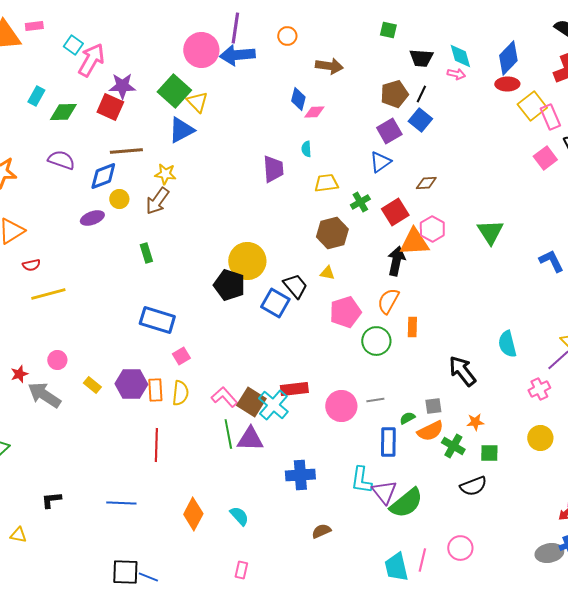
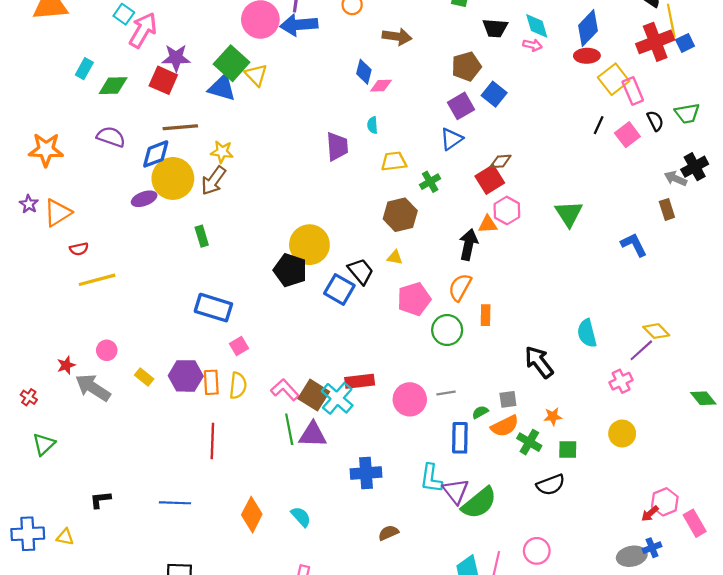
black line: (421, 94) -> (599, 125), moved
blue triangle: (181, 130) -> (222, 88), moved, turned 44
yellow circle: (119, 199) -> (173, 178), size x2.0
red square: (395, 212) -> (490, 180), moved
orange triangle: (414, 242) -> (488, 224), size x0.6

